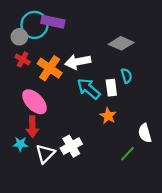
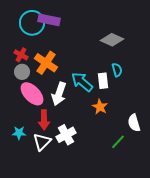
gray circle: (19, 37) -> (22, 72), moved
white arrow: (78, 62) -> (59, 94), moved, turned -60
red arrow: (32, 127) -> (44, 120), moved

